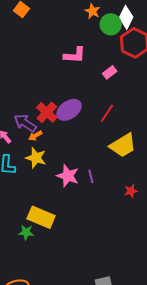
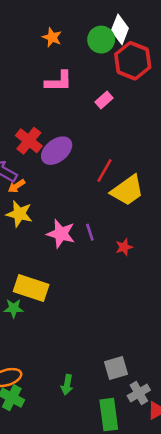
orange star: (92, 11) -> (52, 37), moved
red cross: (47, 112) -> (29, 141), moved
red line: (107, 113) -> (105, 170), moved
red star: (131, 191) -> (124, 247), moved

